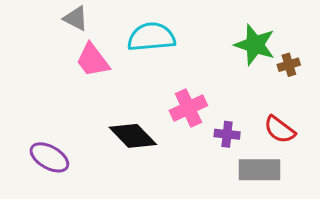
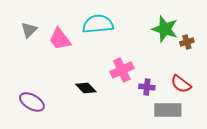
gray triangle: (76, 18) -> (29, 30), moved, turned 48
black diamond: (133, 136) -> (86, 88), size x0.7

